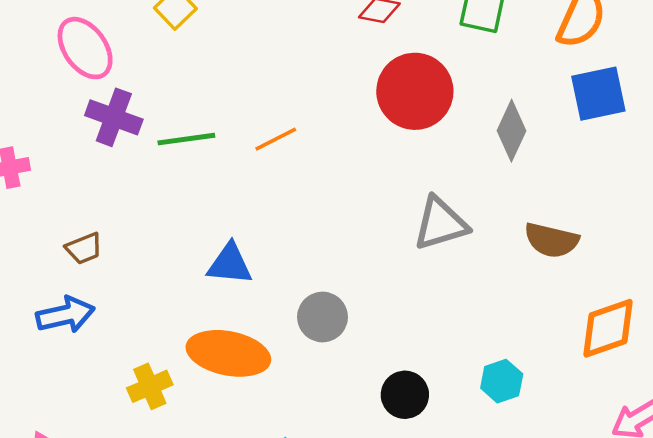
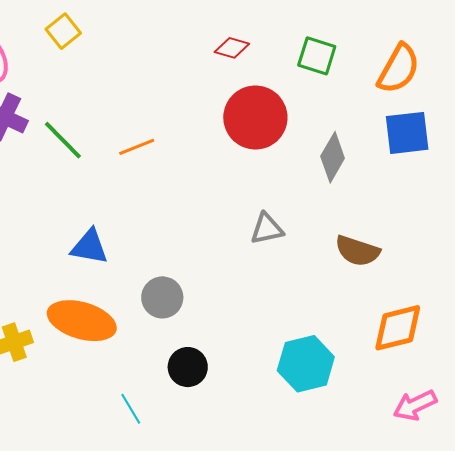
green line: (186, 139) -> (63, 140), turned 48
gray triangle: (441, 224) -> (267, 229), size x0.7
cyan hexagon: (502, 381) -> (306, 364), size x1.6
black circle: (405, 395) -> (188, 367), moved

